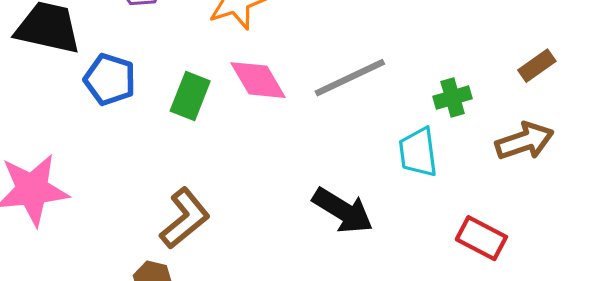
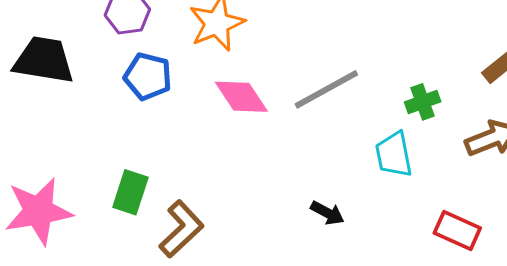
blue pentagon: (110, 79) -> (148, 76), moved
green rectangle: (190, 96) -> (130, 192), moved
black arrow: (343, 211) -> (327, 213), size x0.6

